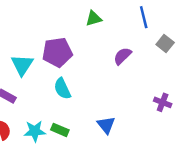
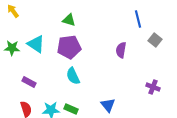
green triangle: (94, 18) -> (69, 20), moved, turned 32
purple semicircle: (122, 56) -> (121, 50), turned -35
cyan triangle: (22, 65) -> (36, 44), moved, turned -30

